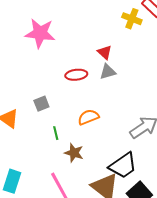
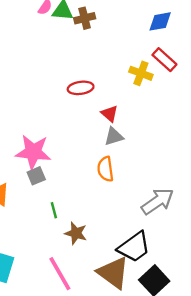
pink star: (40, 33) -> (33, 152), moved
red ellipse: (76, 75) -> (81, 88), moved
orange semicircle: (88, 117) -> (105, 169), moved, turned -75

